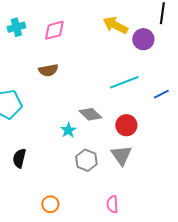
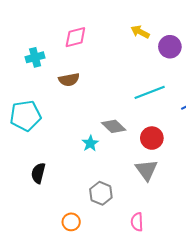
yellow arrow: (115, 25) -> (140, 32), size x0.7
cyan cross: (16, 27) -> (35, 57), moved
gray hexagon: (86, 160) -> (101, 193), moved

